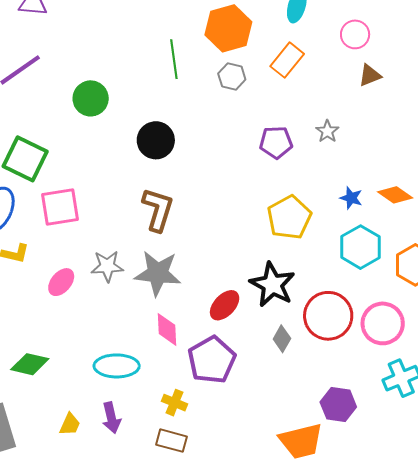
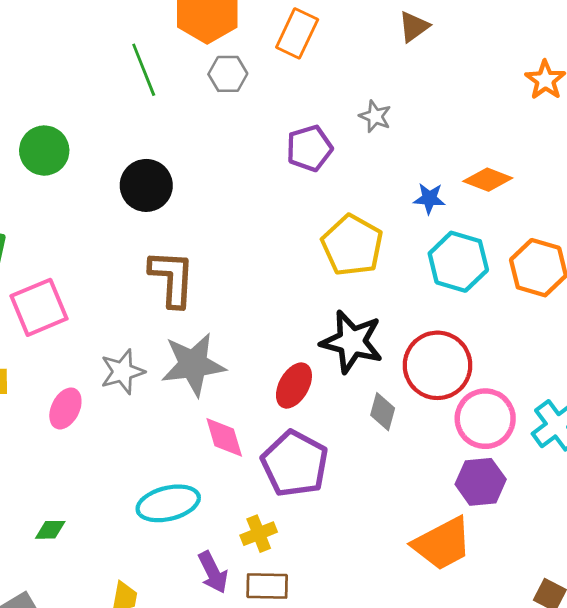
pink circle: (383, 323) -> (485, 419), moved
green diamond: (30, 364) -> (50, 530), size x0.6
yellow cross: (175, 403) -> (259, 534), turned -30
purple arrow: (111, 418) -> (213, 572), moved

